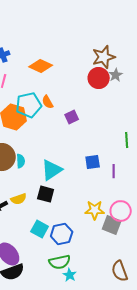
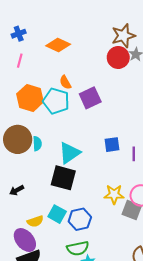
cyan pentagon: (29, 105) -> (56, 101), moved, turned 30
purple square: (72, 117) -> (90, 98), size x1.5
black square: (46, 194) -> (63, 178), size x1.4
yellow semicircle: (19, 199) -> (35, 221), moved

